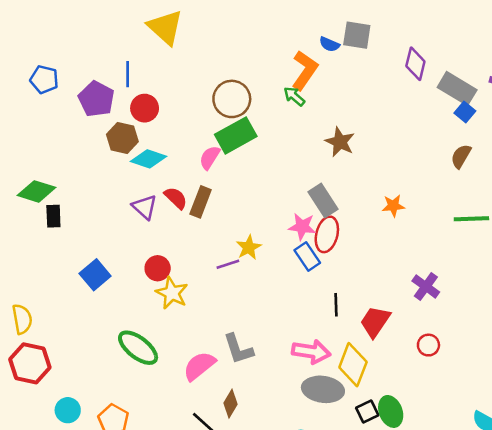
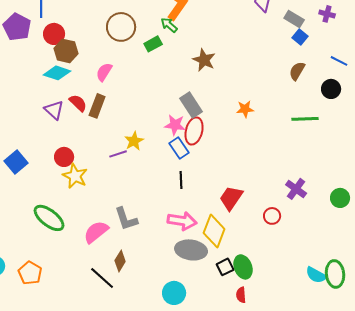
gray rectangle: (457, 89) -> (294, 19), size x0.7
green rectangle: (236, 135) -> (153, 44), moved, size x0.6
brown hexagon: (122, 138) -> (66, 51), moved
purple cross: (426, 286) -> (296, 189), moved
black line: (336, 305) -> (181, 180), moved

